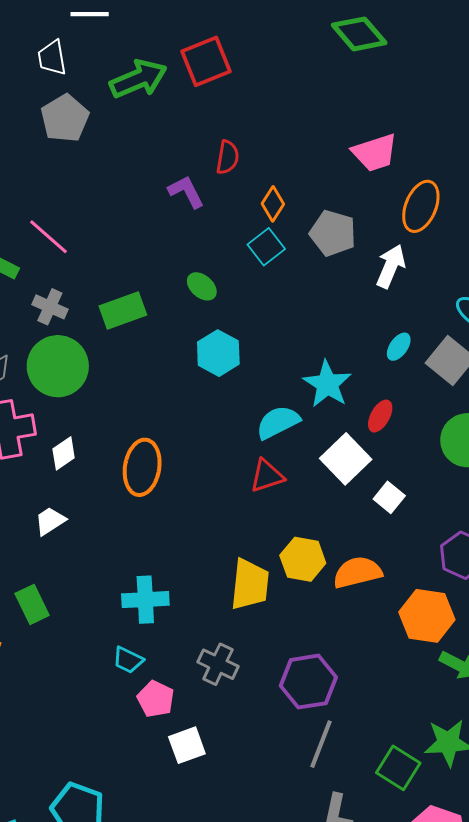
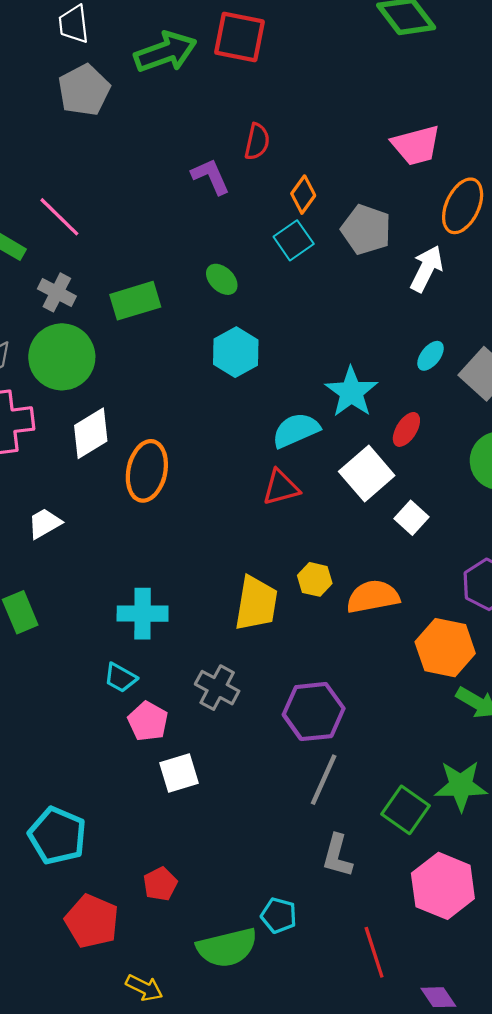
red square: (206, 61) -> (239, 37), turned 30
white diamond: (64, 453) -> (91, 433), moved, size x1.4
yellow hexagon: (303, 559) -> (315, 579), size x0.7

